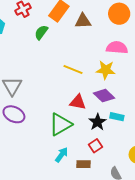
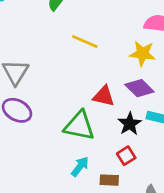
yellow line: (73, 69) -> (85, 42), moved
green triangle: (60, 124) -> (79, 126), turned 40

